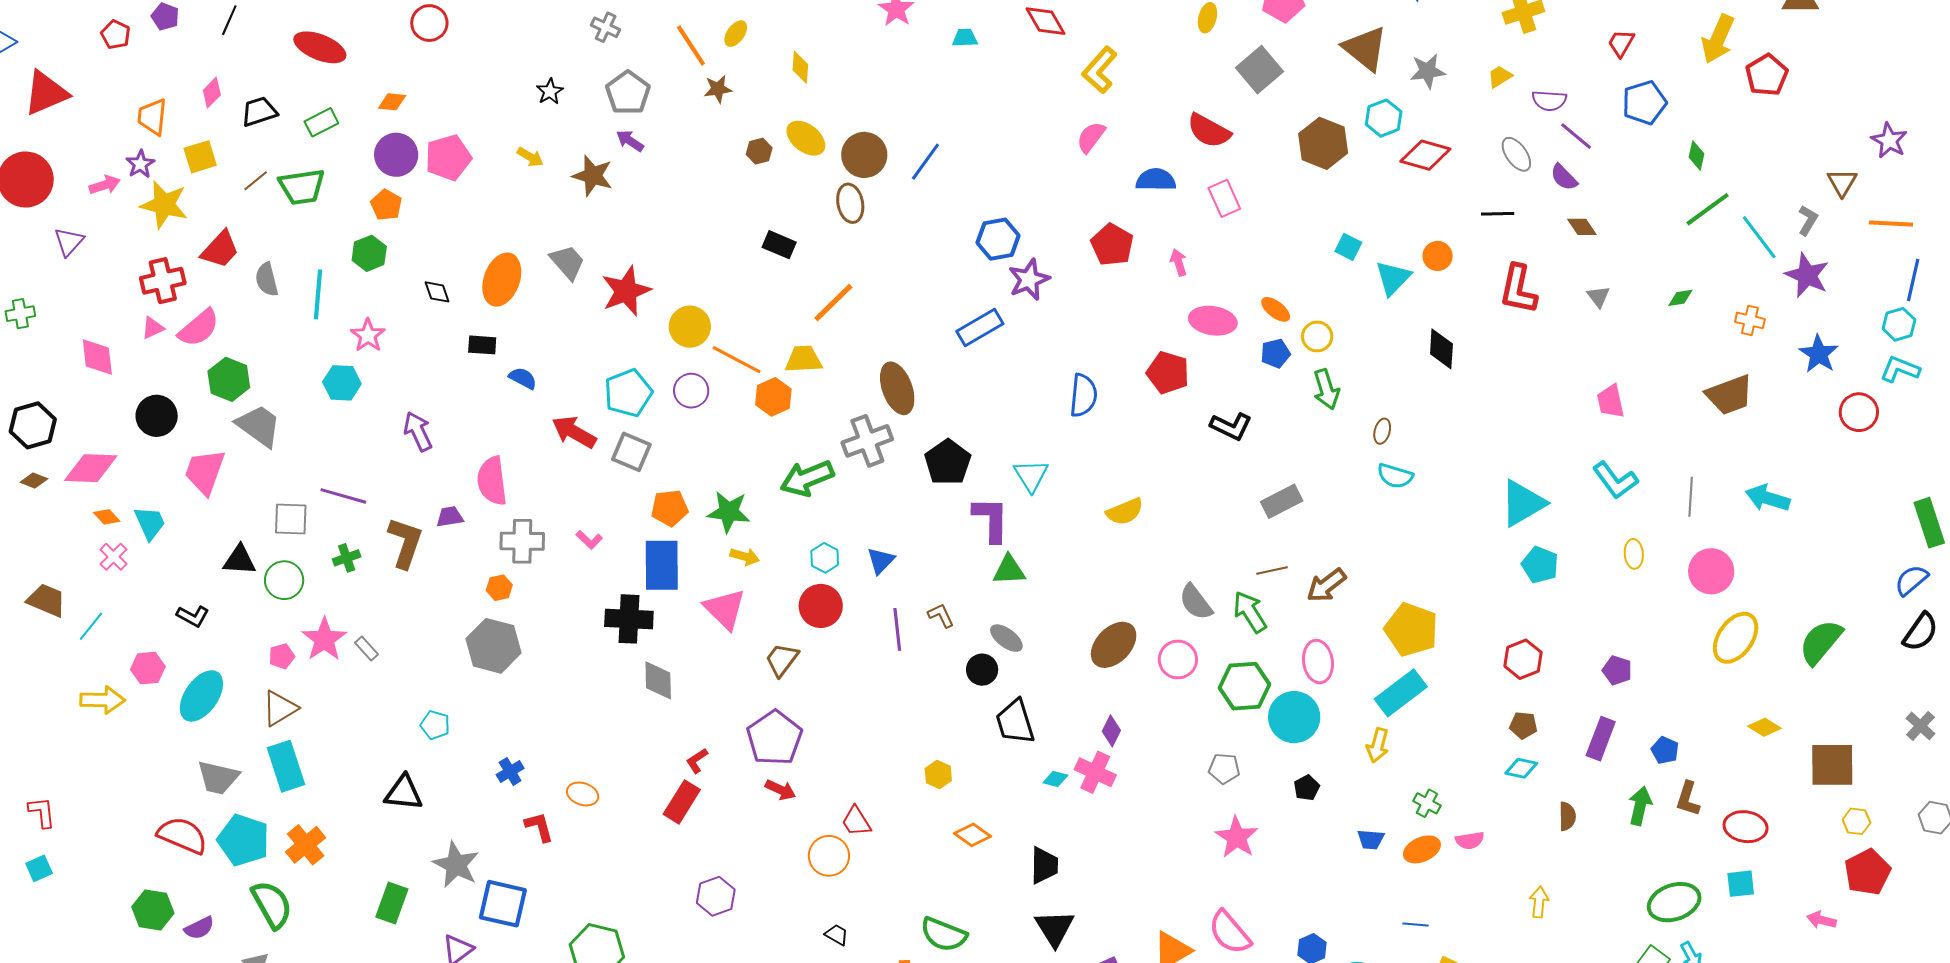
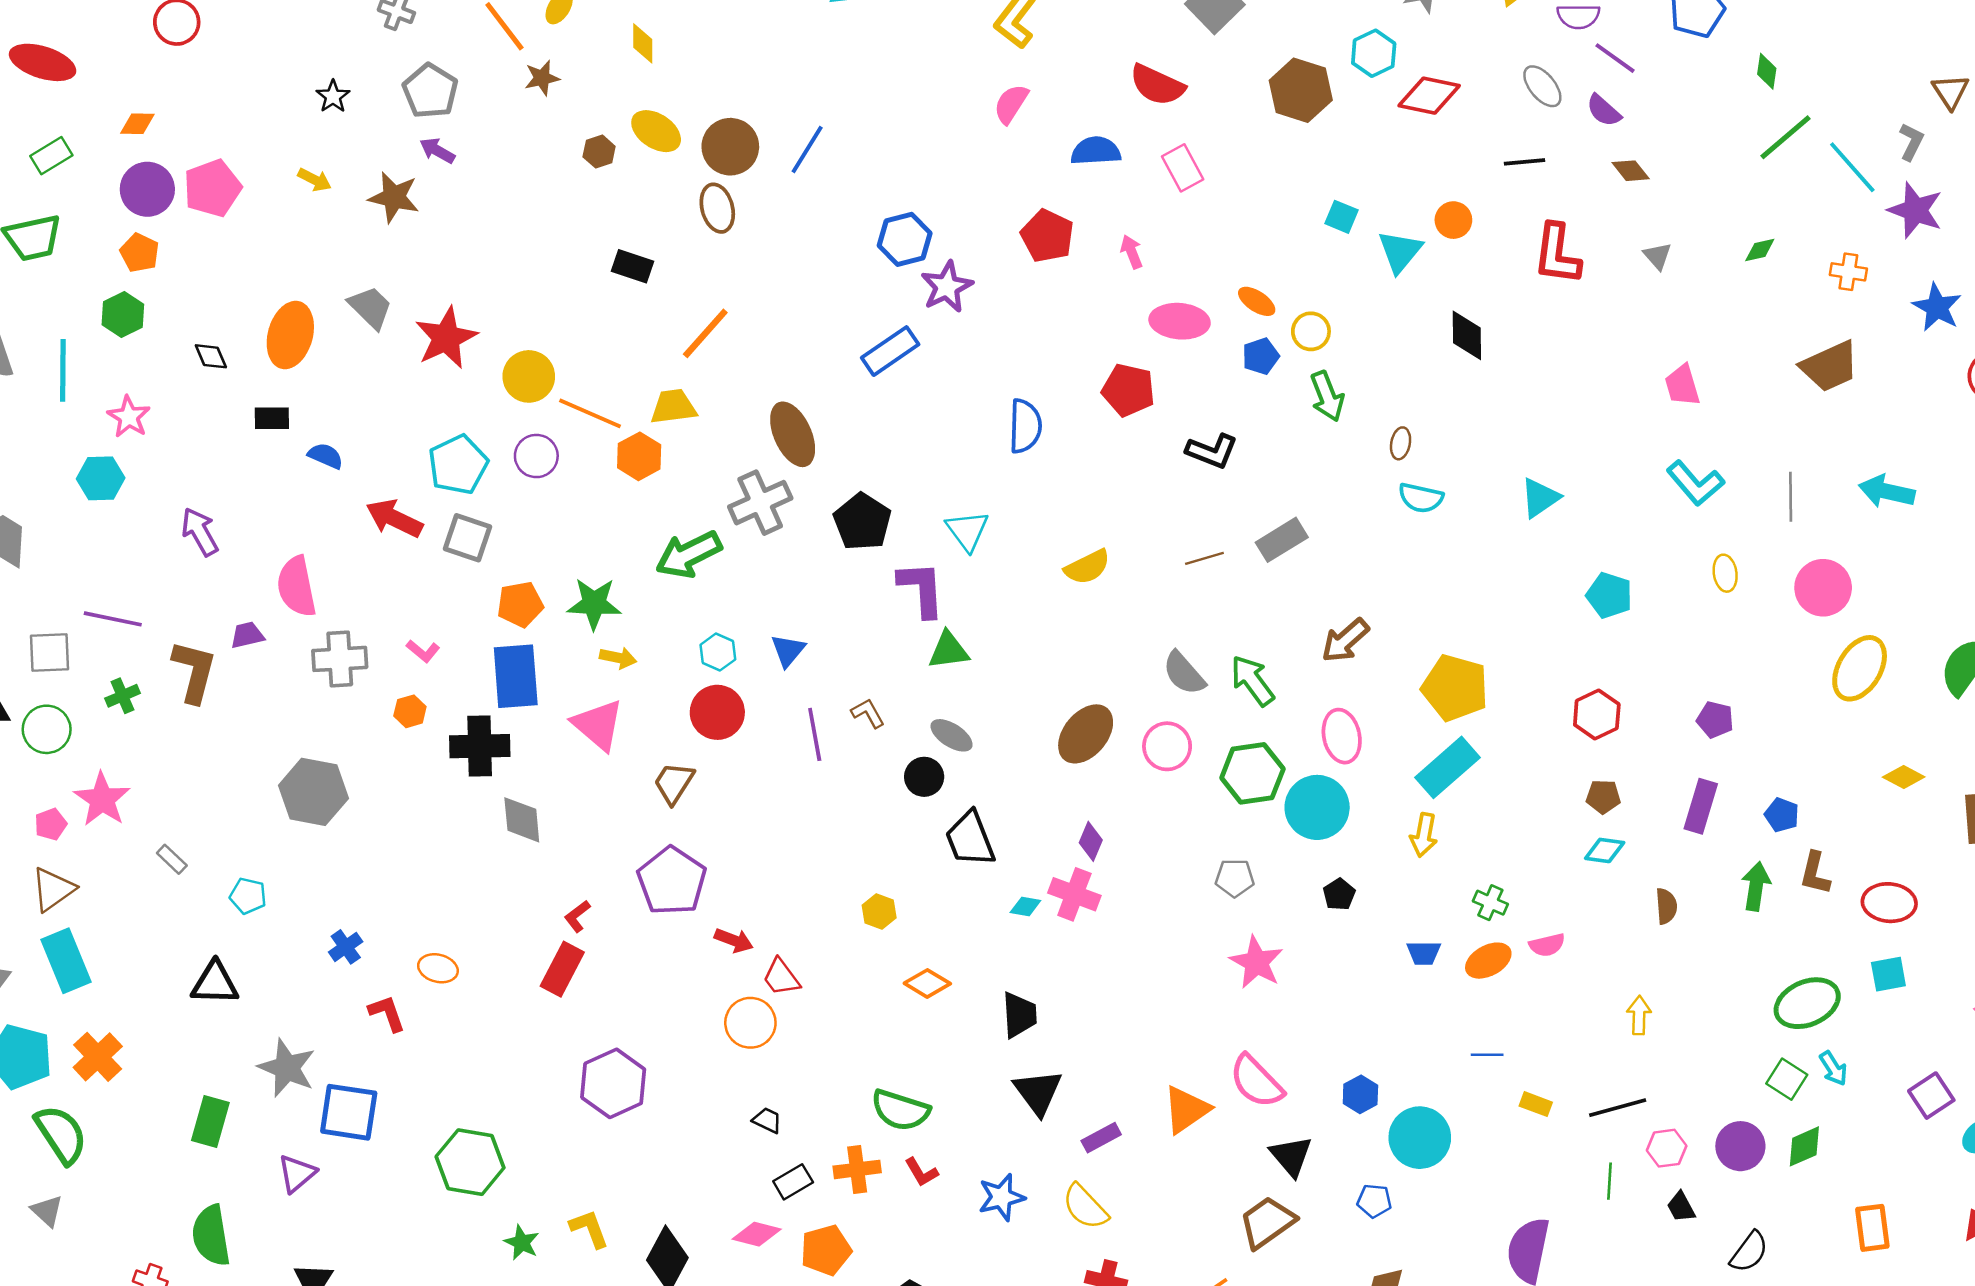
cyan triangle: (1523, 503) -> (1540, 498), moved, size x0.7
brown line: (1272, 570) -> (1204, 558), moved
orange hexagon: (499, 588) -> (410, 711), moved
gray rectangle: (366, 648) -> (172, 859), moved
red arrow: (781, 790) -> (734, 940), moved
purple hexagon: (716, 896) -> (613, 1083), size x1.4

